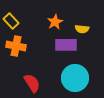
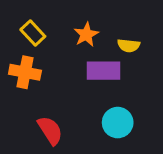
yellow rectangle: (11, 21) -> (33, 33), moved
cyan circle: (75, 78) -> (118, 123), size x0.7

